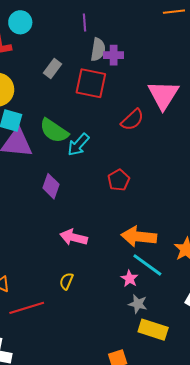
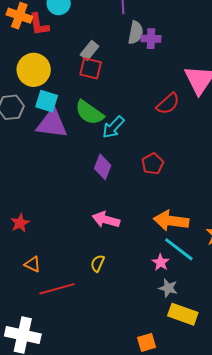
red square: (91, 83) -> (91, 68), moved, size x0.7
purple diamond: (51, 186) -> (103, 167), moved

